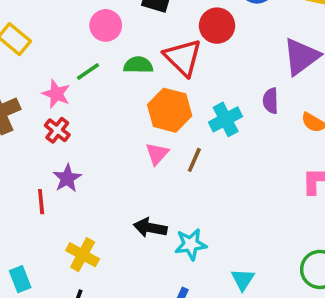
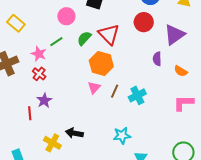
red circle: (217, 26) -> (144, 22), moved
green semicircle: (138, 65) -> (84, 38), turned -49
cyan cross: (226, 119) -> (137, 95), moved
black arrow: (150, 228) -> (74, 133), moved
cyan star: (191, 244) -> (122, 136), moved

